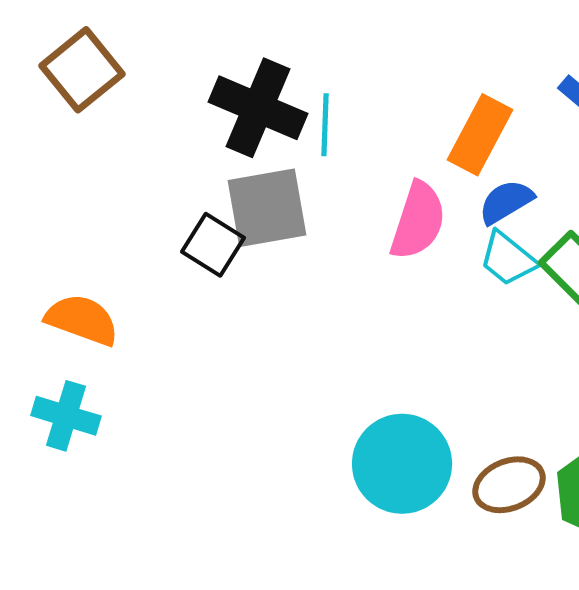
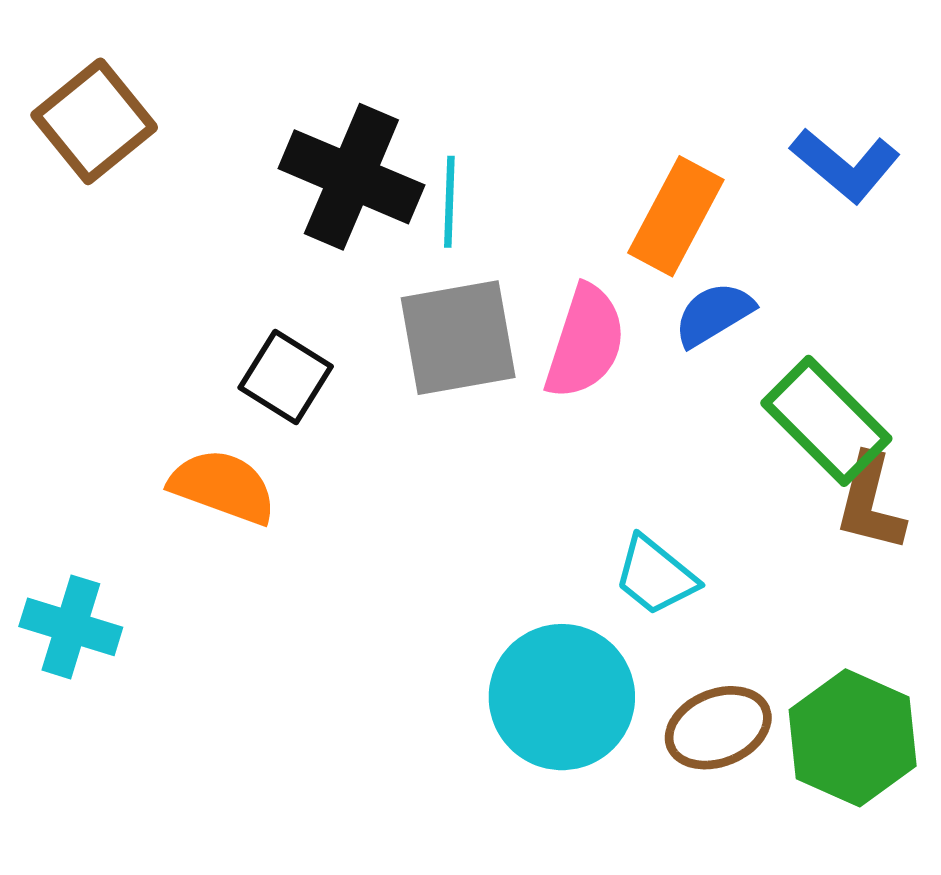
gray square: (267, 208) -> (458, 338), moved
cyan trapezoid: (508, 259) -> (655, 576), moved
orange semicircle: (82, 320) -> (223, 487), moved

